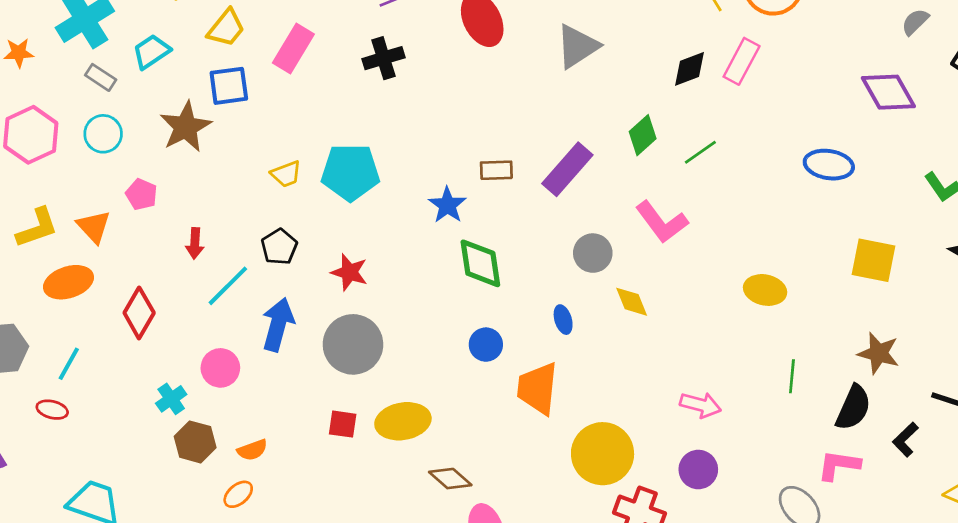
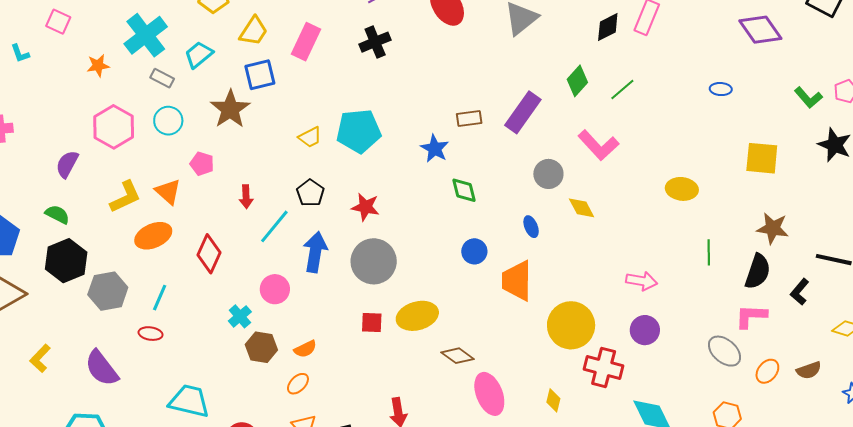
blue ellipse: (829, 165) -> (721, 89), size x0.6
green diamond: (480, 263) -> (464, 190), size x0.7

